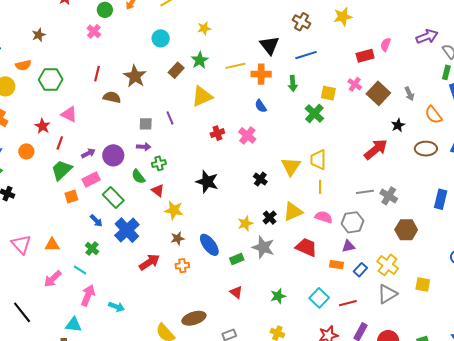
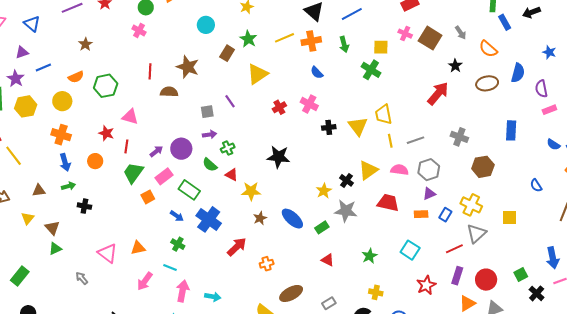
black cross: (260, 179) -> (329, 127), moved, turned -32
gray line: (365, 192) -> (415, 140), moved
orange cross: (182, 266) -> (267, 264), moved
red line: (348, 303) -> (454, 249), moved

